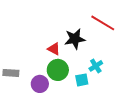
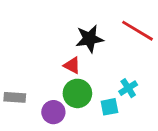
black star: (75, 39) -> (89, 39), moved

